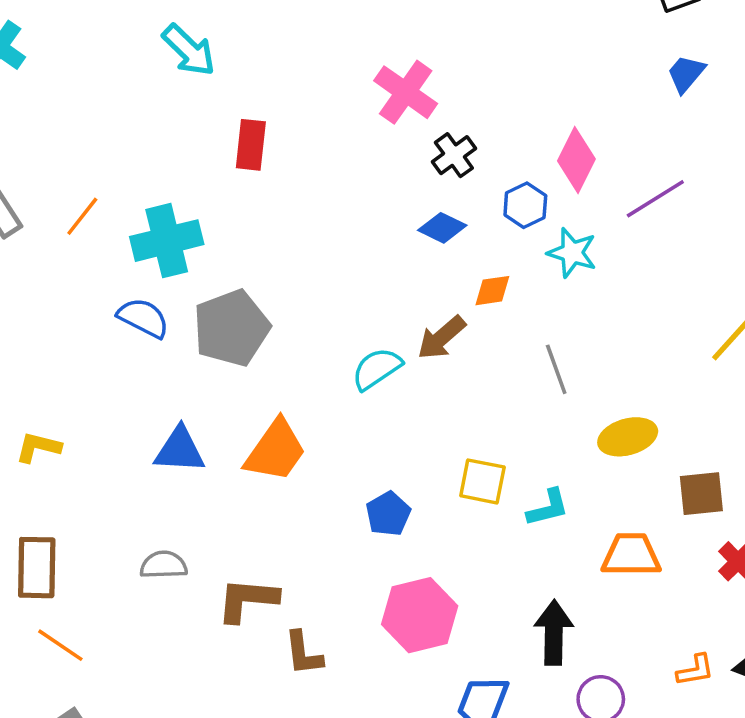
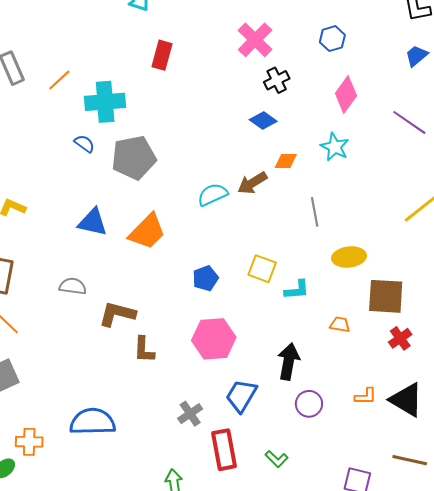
purple line: (655, 199) -> (409, 122), moved, turned 57
blue hexagon: (525, 205) -> (332, 39), moved
blue semicircle: (143, 318) -> (84, 144), size x0.7
brown square: (701, 494) -> (386, 296), size x1.4
orange trapezoid: (631, 555) -> (340, 325), size x0.6

